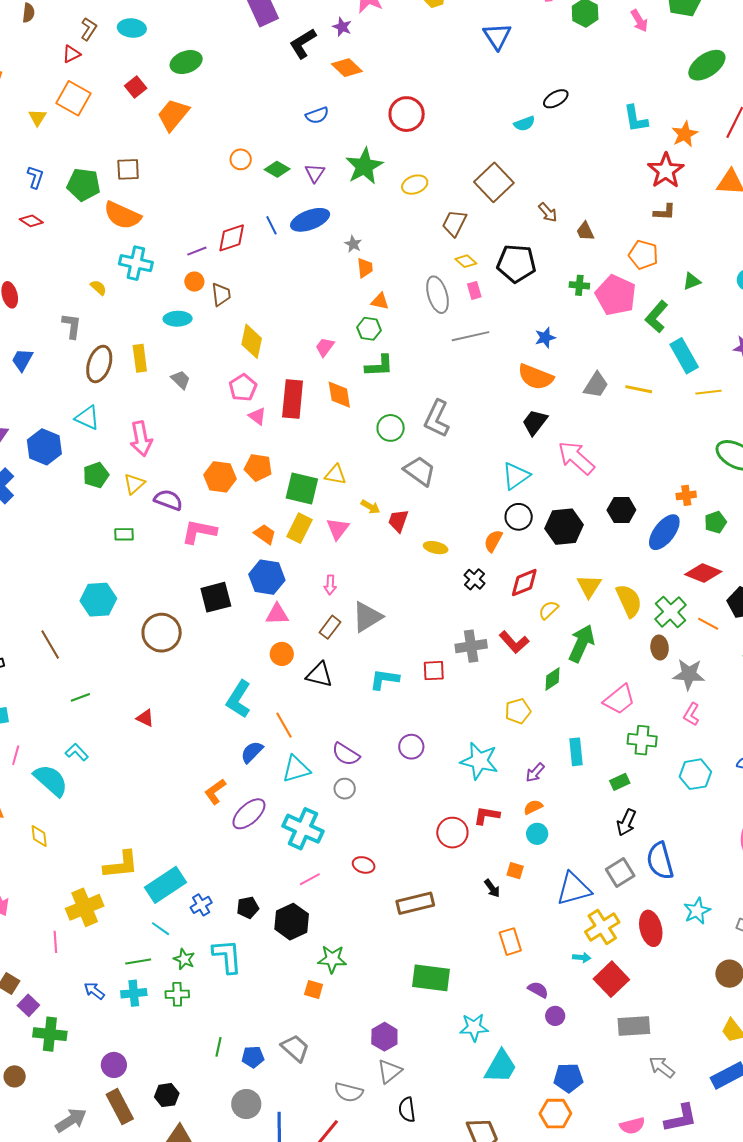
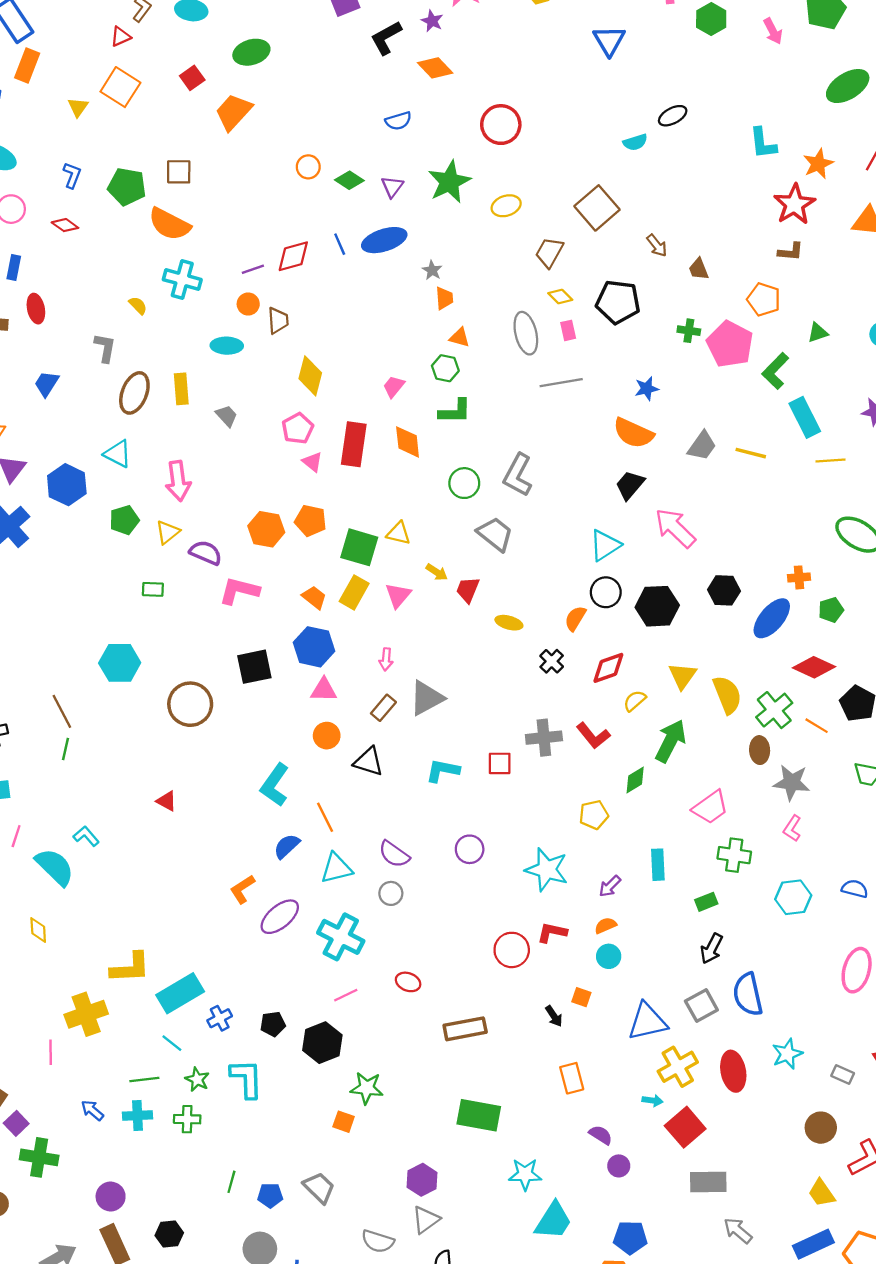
green line: (80, 697) -> (66, 749), moved, turned -60

